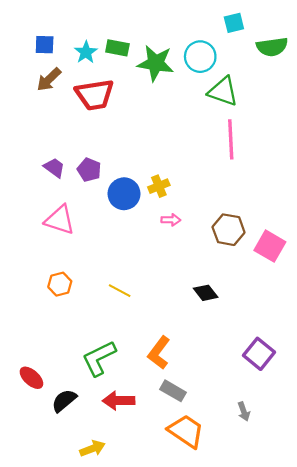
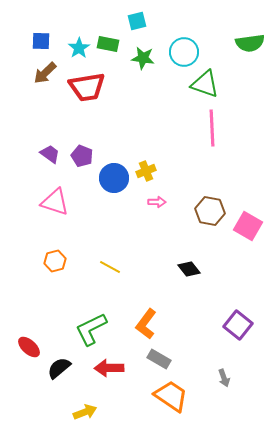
cyan square: (234, 23) -> (137, 21), moved
green star: (156, 63) -> (143, 58), size x0.7

